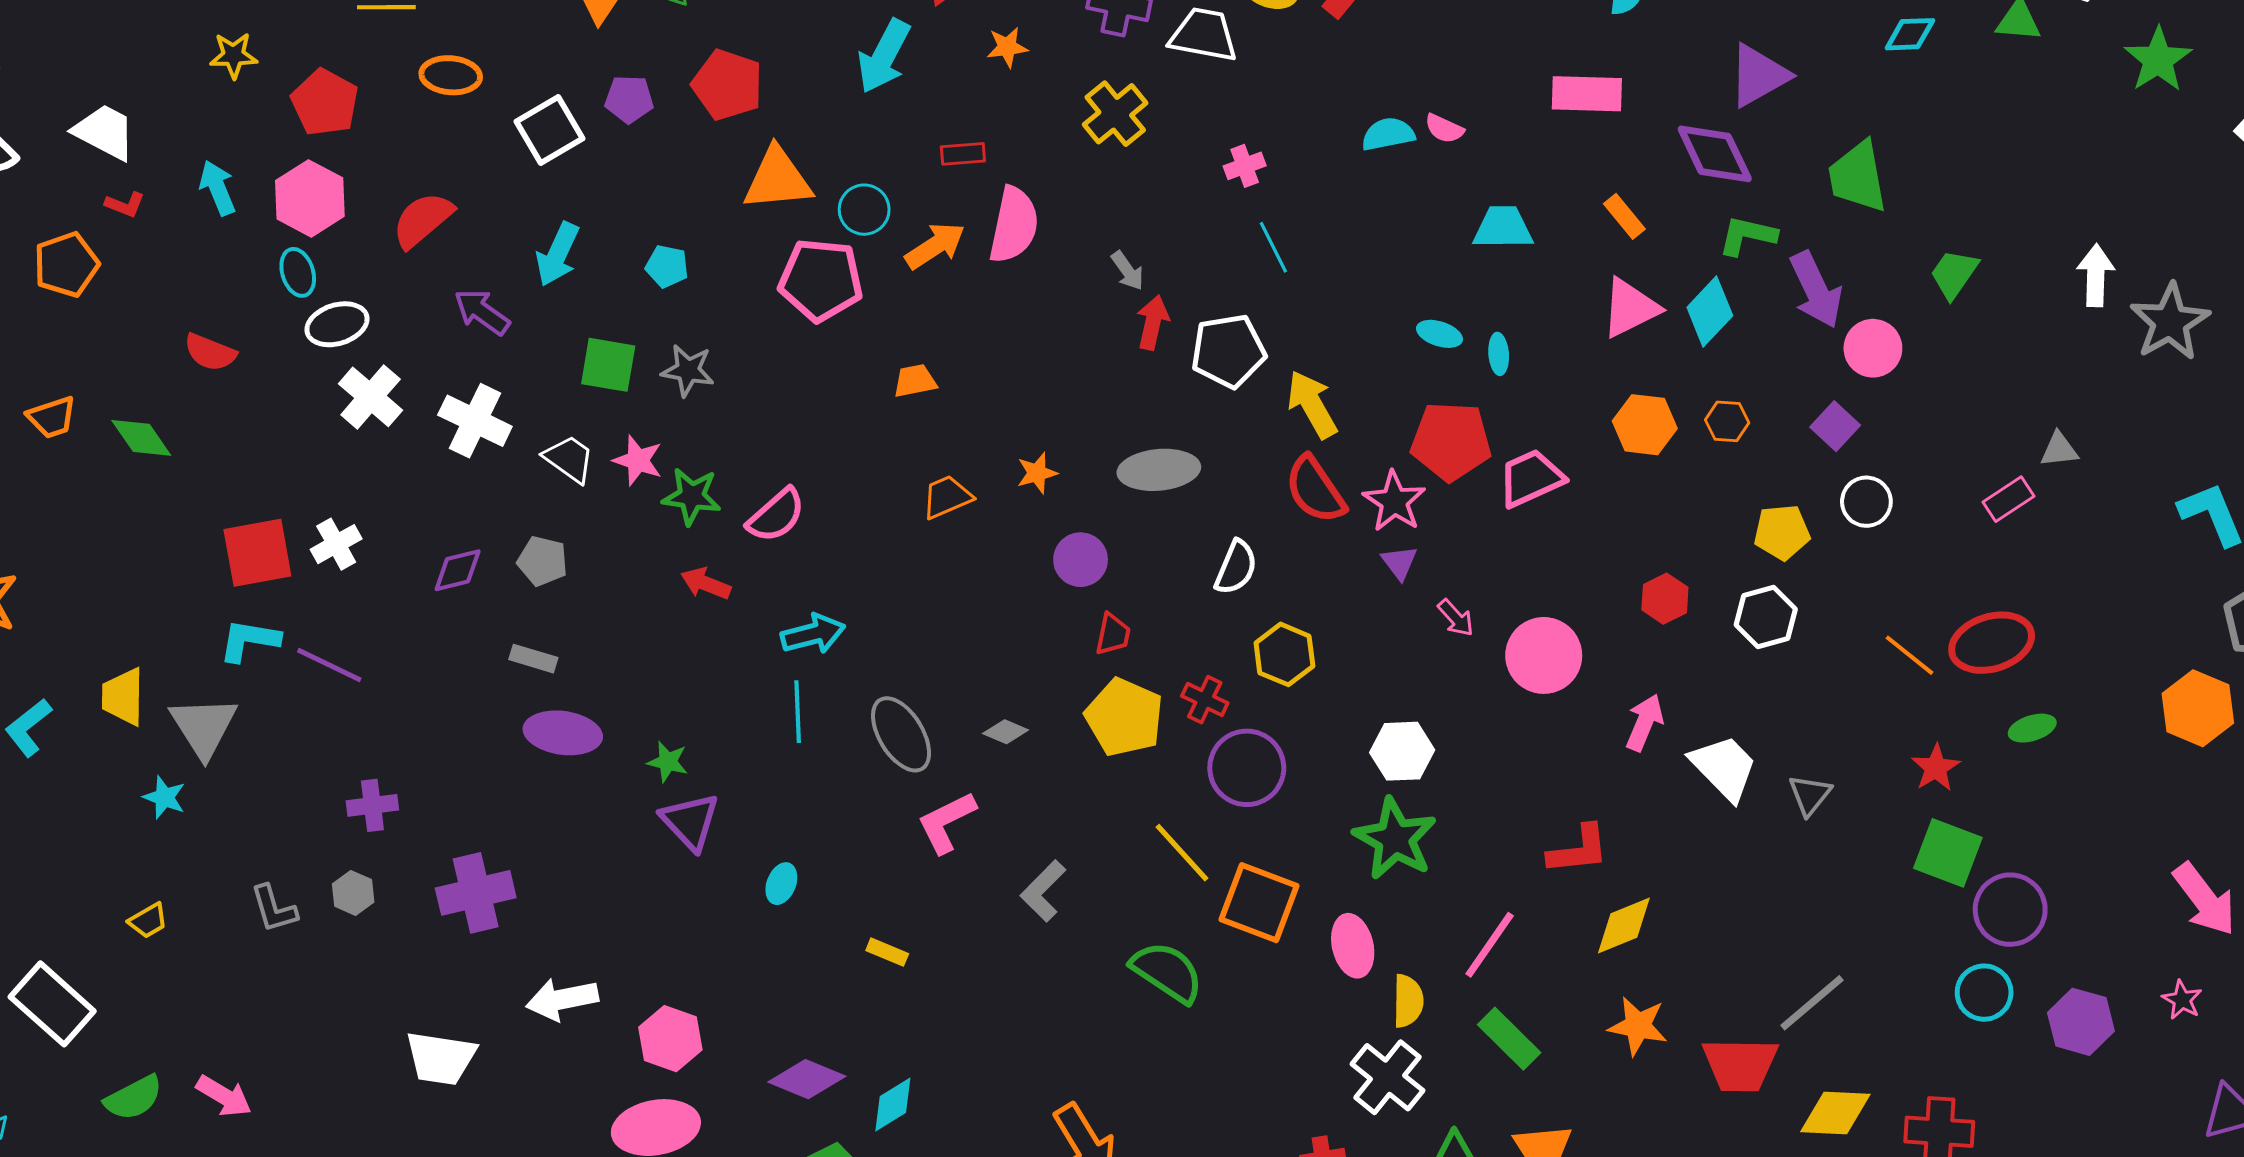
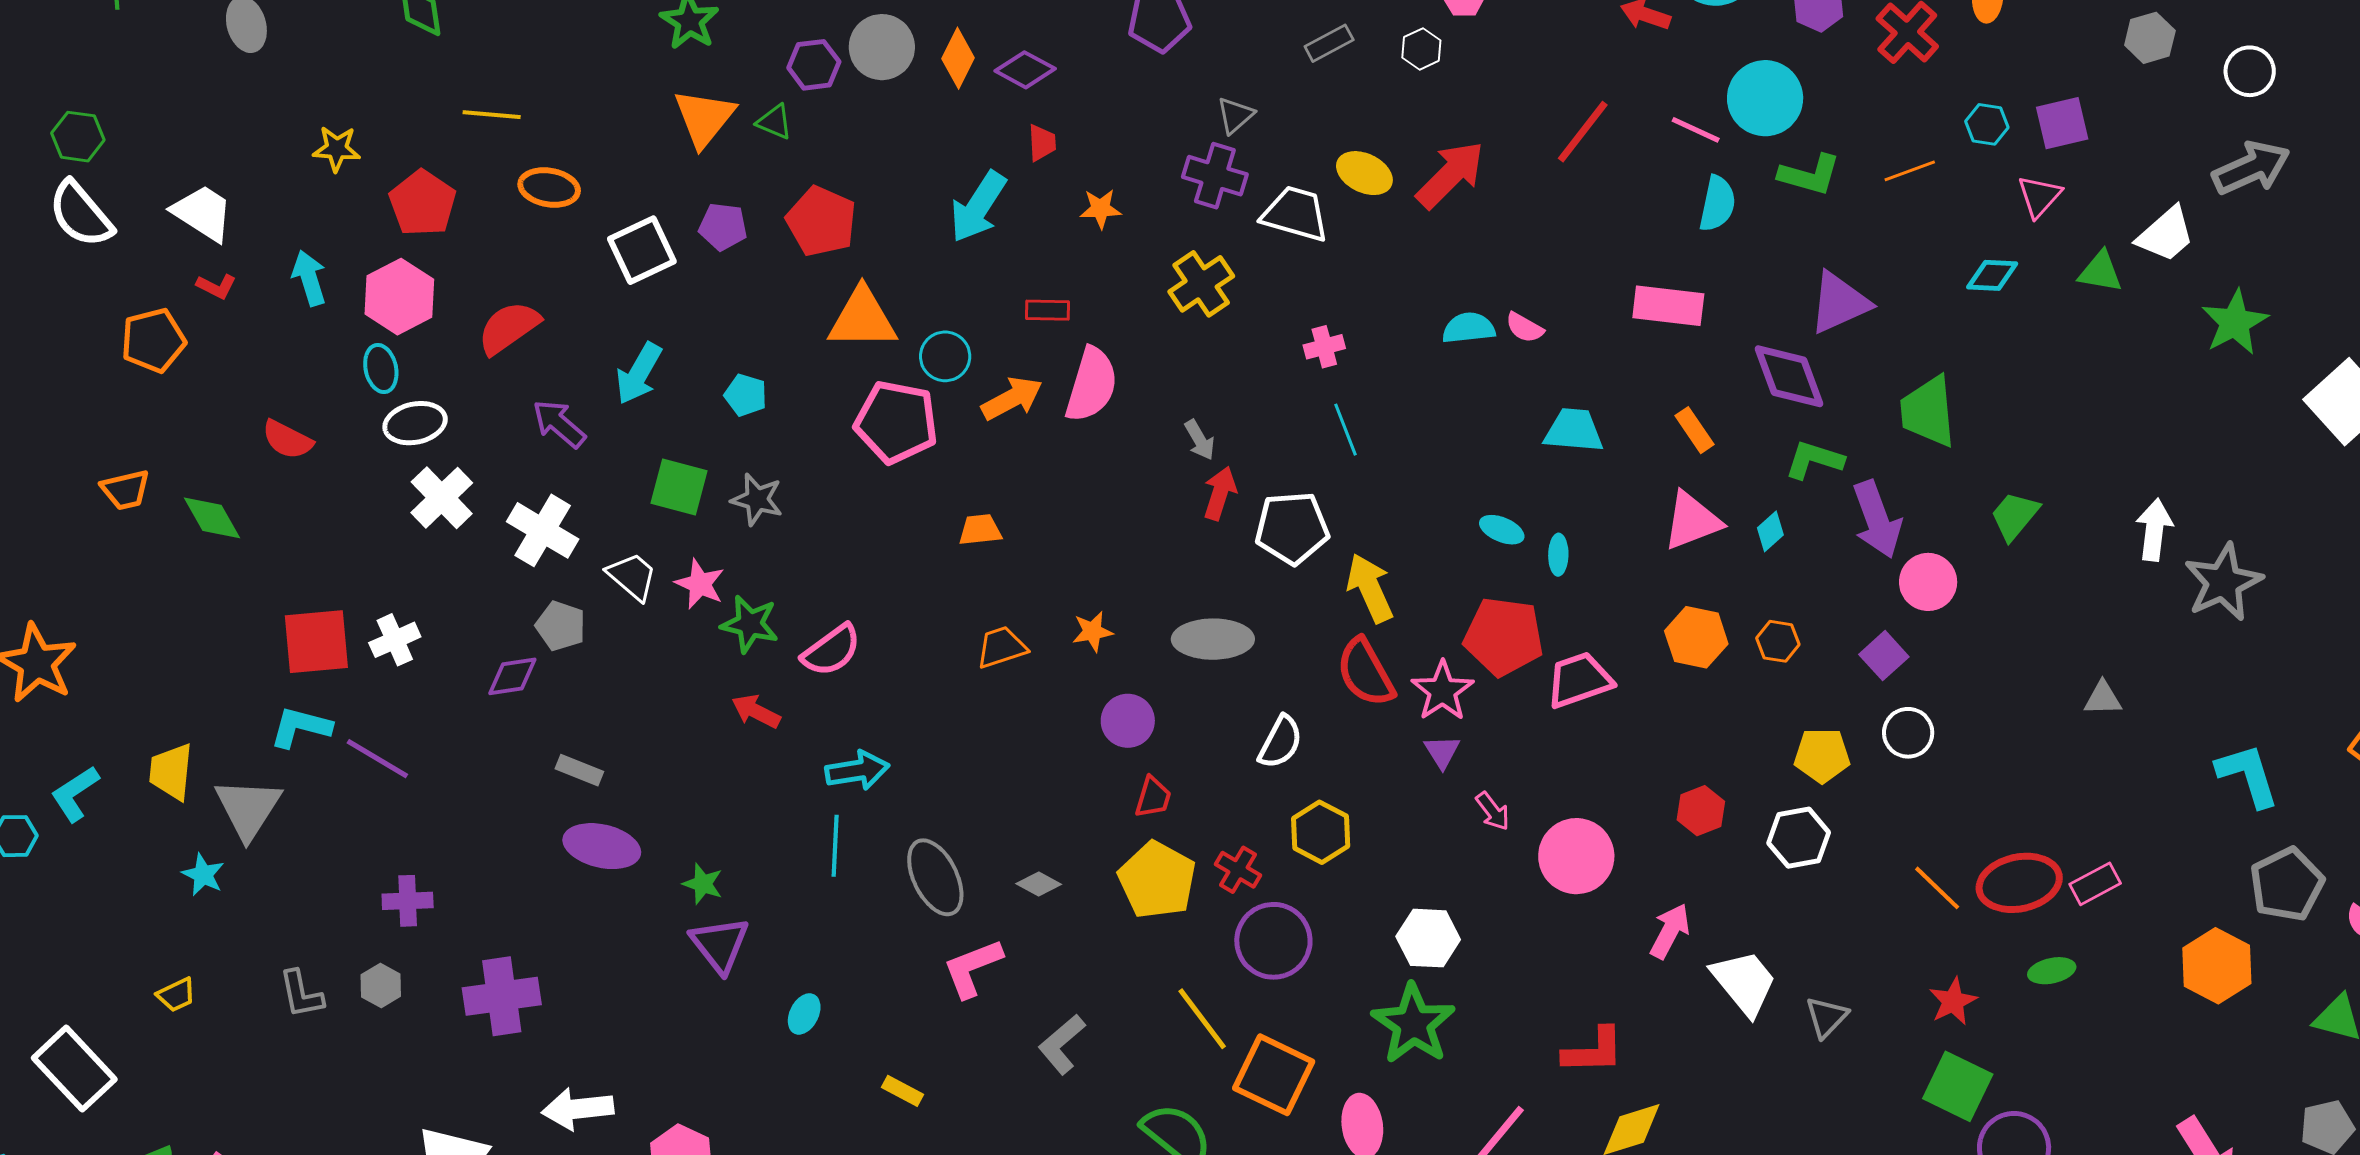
cyan diamond: (1710, 312) -> (1770, 531), size x0.6
pink rectangle: (2008, 499) -> (2095, 884), moved
gray pentagon: (542, 561) -> (561, 626), moved

